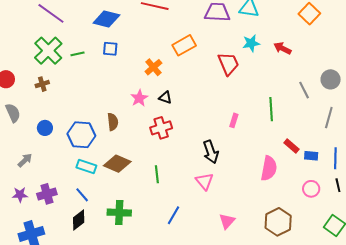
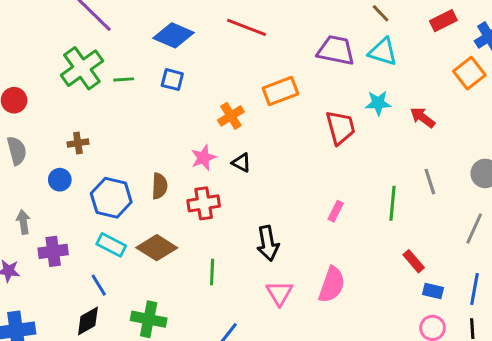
brown cross: (42, 84) -> (78, 143), moved
gray line: (304, 90) -> (430, 182), moved
red cross: (161, 128) -> (204, 203), moved
black arrow: (211, 152) -> (268, 243), moved
blue rectangle: (311, 156) -> (433, 291), moved
gray arrow: (25, 160) -> (23, 222), turned -63
pink semicircle: (269, 168) -> (332, 285), moved
purple cross: (47, 194) -> (53, 251), moved

